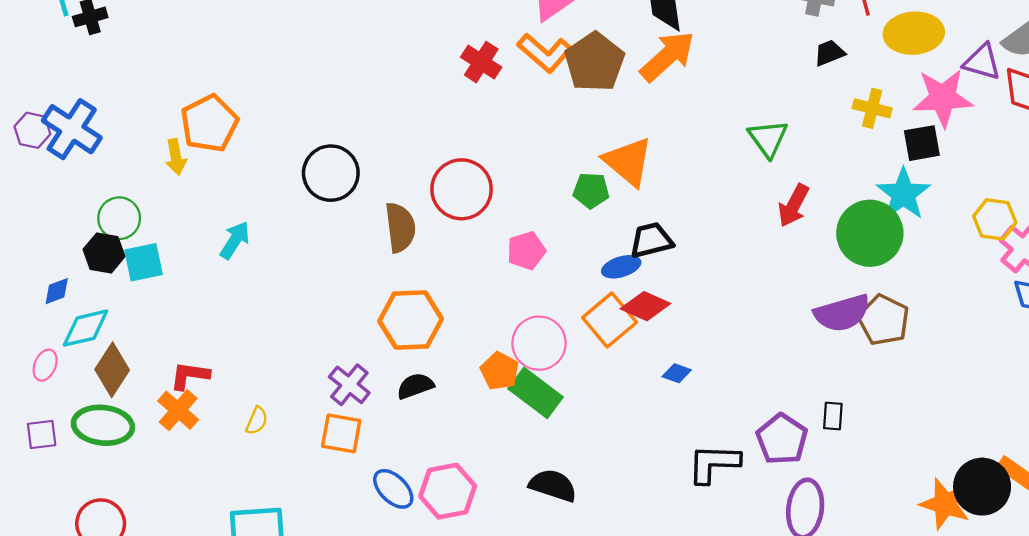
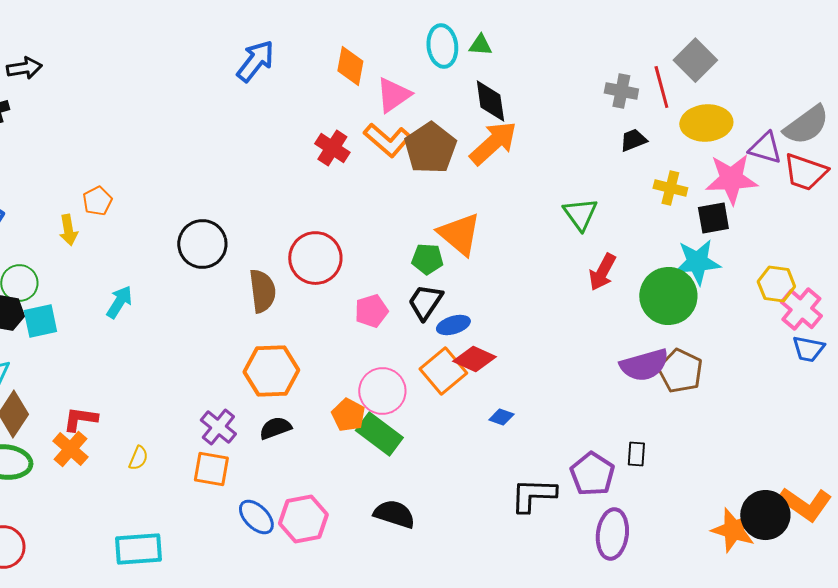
orange pentagon: (209, 123) -> (97, 201), size x0.6
cyan star: (903, 194) -> (697, 262), turned 30
black trapezoid: (651, 240) -> (425, 302), moved, turned -42

